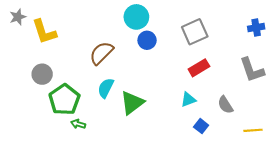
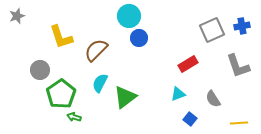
yellow L-shape: (44, 32) -> (61, 37), moved
gray square: (195, 32) -> (212, 30), moved

